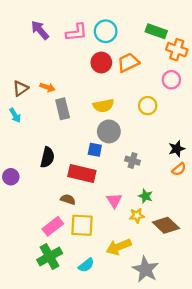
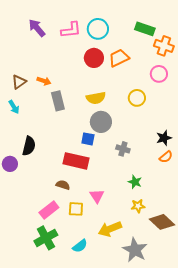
black semicircle: (47, 157) -> (29, 146), moved
pink triangle: (114, 200) -> (97, 196), moved
yellow star: (137, 216) -> (138, 206), moved
yellow square: (82, 225) -> (76, 209), size x0.7
brown diamond: (166, 225) -> (162, 222), moved

